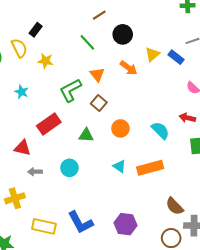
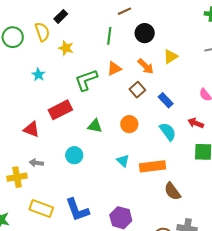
green line: (87, 42) -> (109, 36), turned 42
blue rectangle: (176, 57) -> (166, 100), moved
orange triangle: (97, 75) -> (114, 68), turned 35
brown square: (99, 103) -> (137, 90), moved
gray arrow: (35, 172) -> (36, 163), moved
brown semicircle: (175, 206) -> (172, 191), moved

